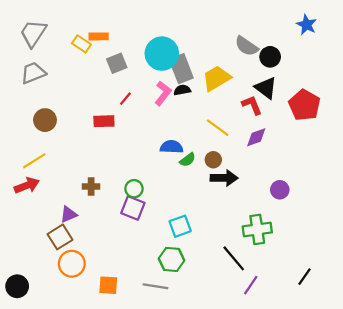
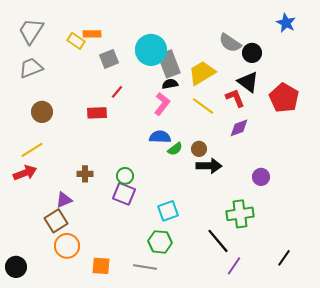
pink L-shape: (163, 93) -> (162, 104), moved
yellow line: (218, 128) -> (203, 106), moved

